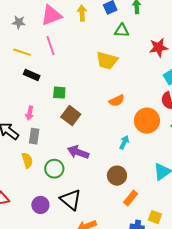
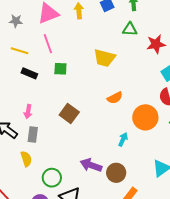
green triangle: (122, 31) -> (130, 29), moved
green square: (59, 93) -> (60, 69), moved
purple arrow: (78, 152) -> (91, 165), moved
green circle: (54, 169) -> (52, 178), moved

